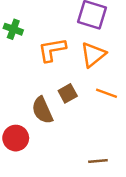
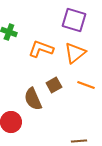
orange L-shape: (52, 50) -> (41, 49), turned 30

